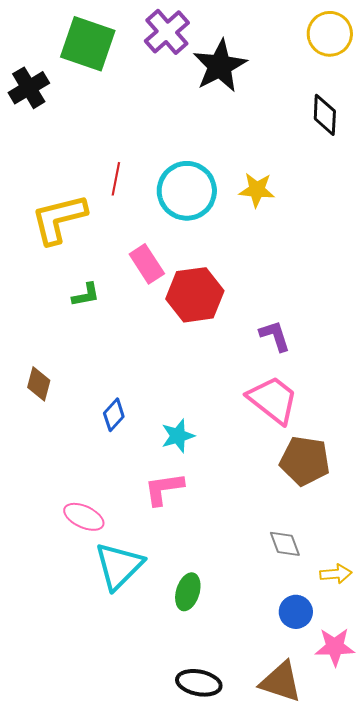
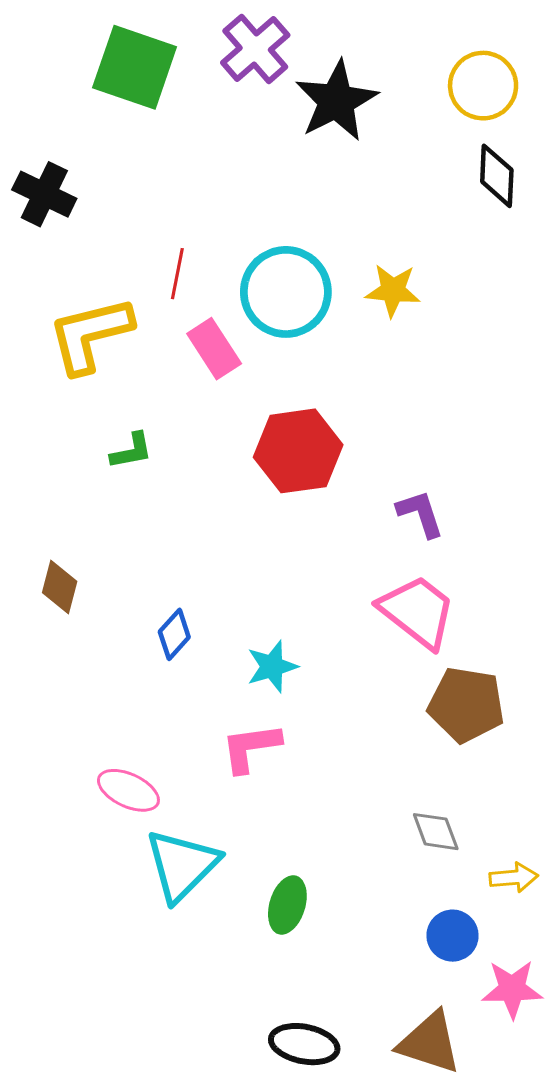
yellow circle: (330, 34) -> (483, 86), moved
black cross: (29, 88) -> (44, 194), moved, turned -33
pink rectangle: (147, 264) -> (214, 349), moved

